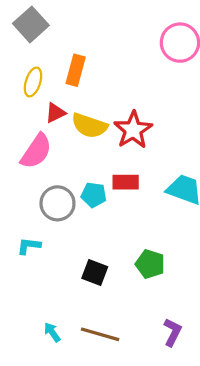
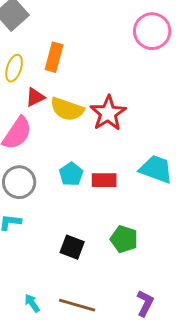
red rectangle: (126, 182) -> (104, 180), moved
cyan pentagon: (94, 195) -> (71, 174), turned 30
gray circle: (57, 203) -> (19, 182), moved

